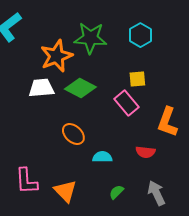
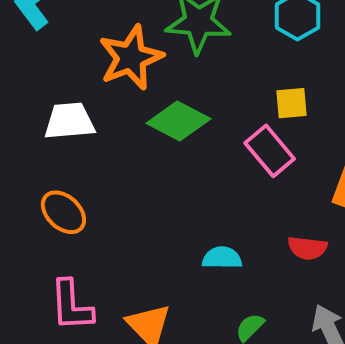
white trapezoid: (41, 88) -> (69, 121), moved
orange ellipse: (73, 134) -> (63, 212), moved

